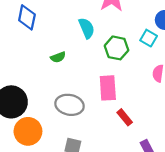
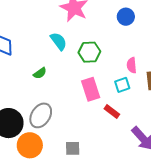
cyan square: (149, 38) -> (122, 85), moved, turned -35
gray ellipse: (70, 105) -> (41, 115), moved, turned -55

